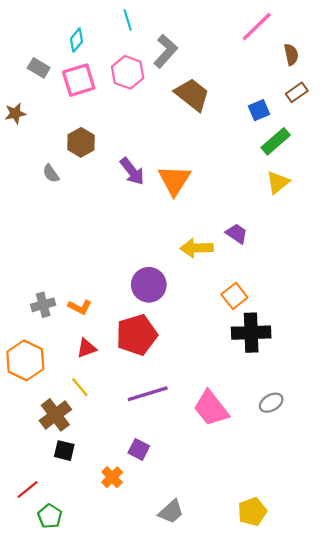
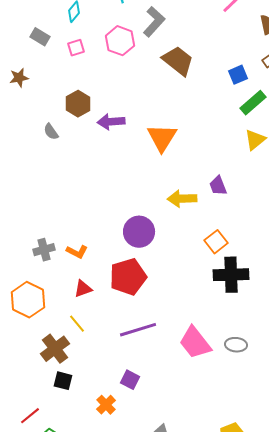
pink square: (79, 80) -> (76, 48), size x0.6
purple arrow: (132, 171) -> (111, 122), moved, turned 124
purple trapezoid: (237, 234) -> (218, 186), turned -145
gray ellipse: (271, 403) -> (236, 345), moved, turned 35

